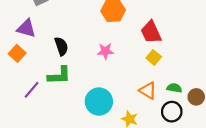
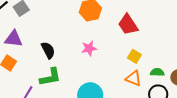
yellow square: (154, 57) -> (134, 56), moved

